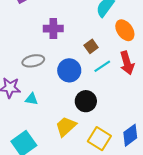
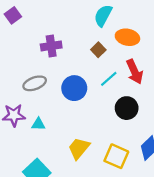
orange ellipse: (125, 30) -> (127, 37), turned -35
brown square: (91, 46) -> (98, 50), moved
black circle: (86, 101) -> (127, 108), moved

